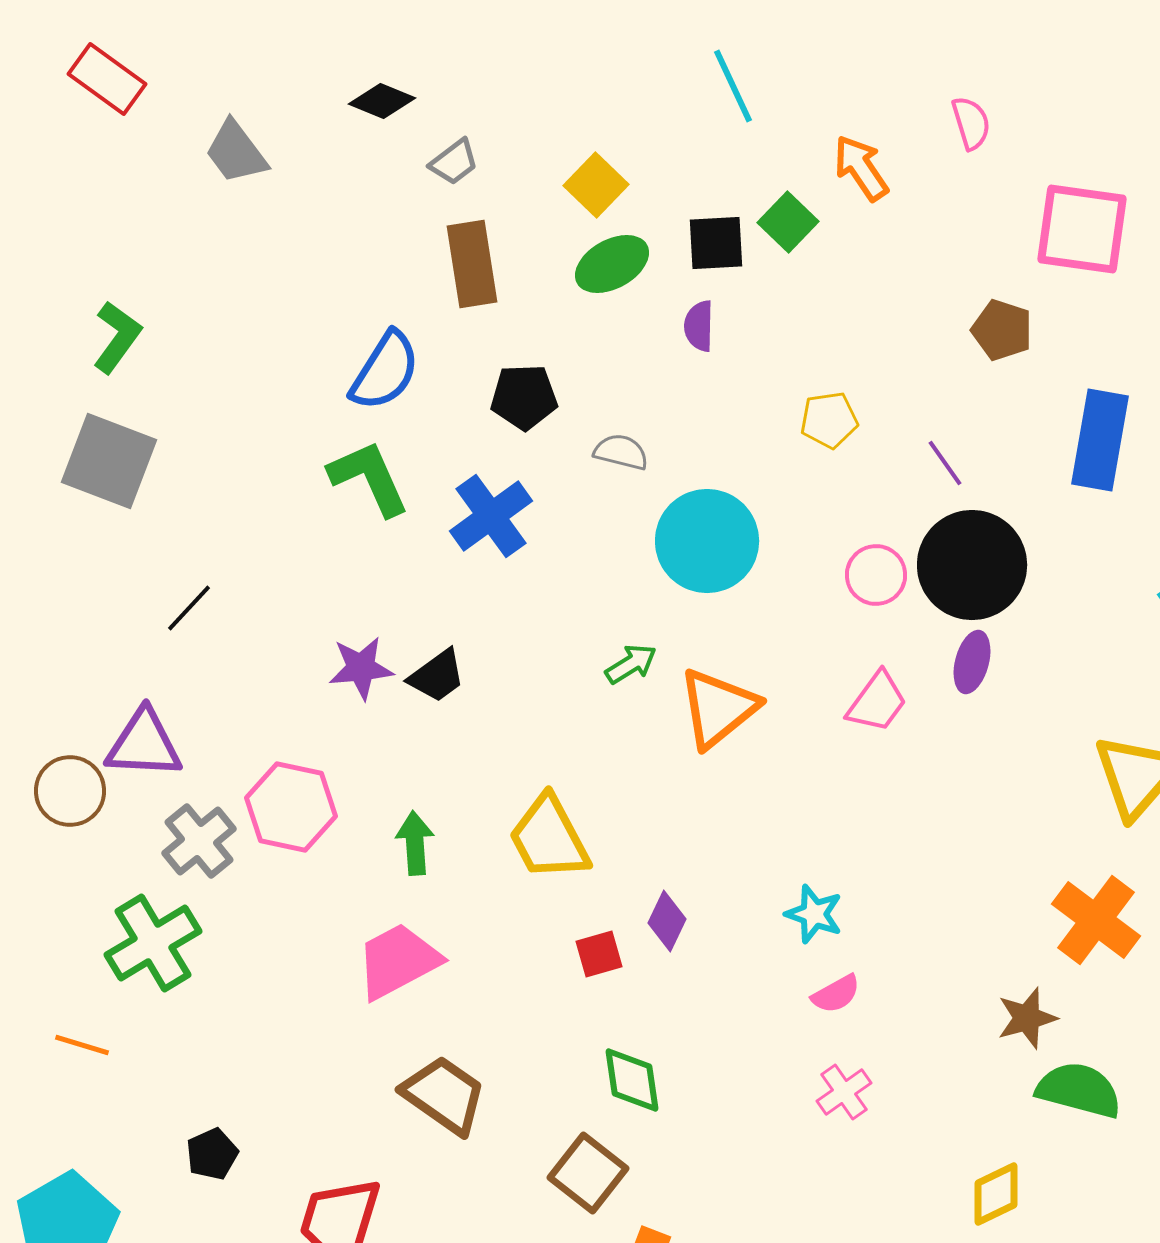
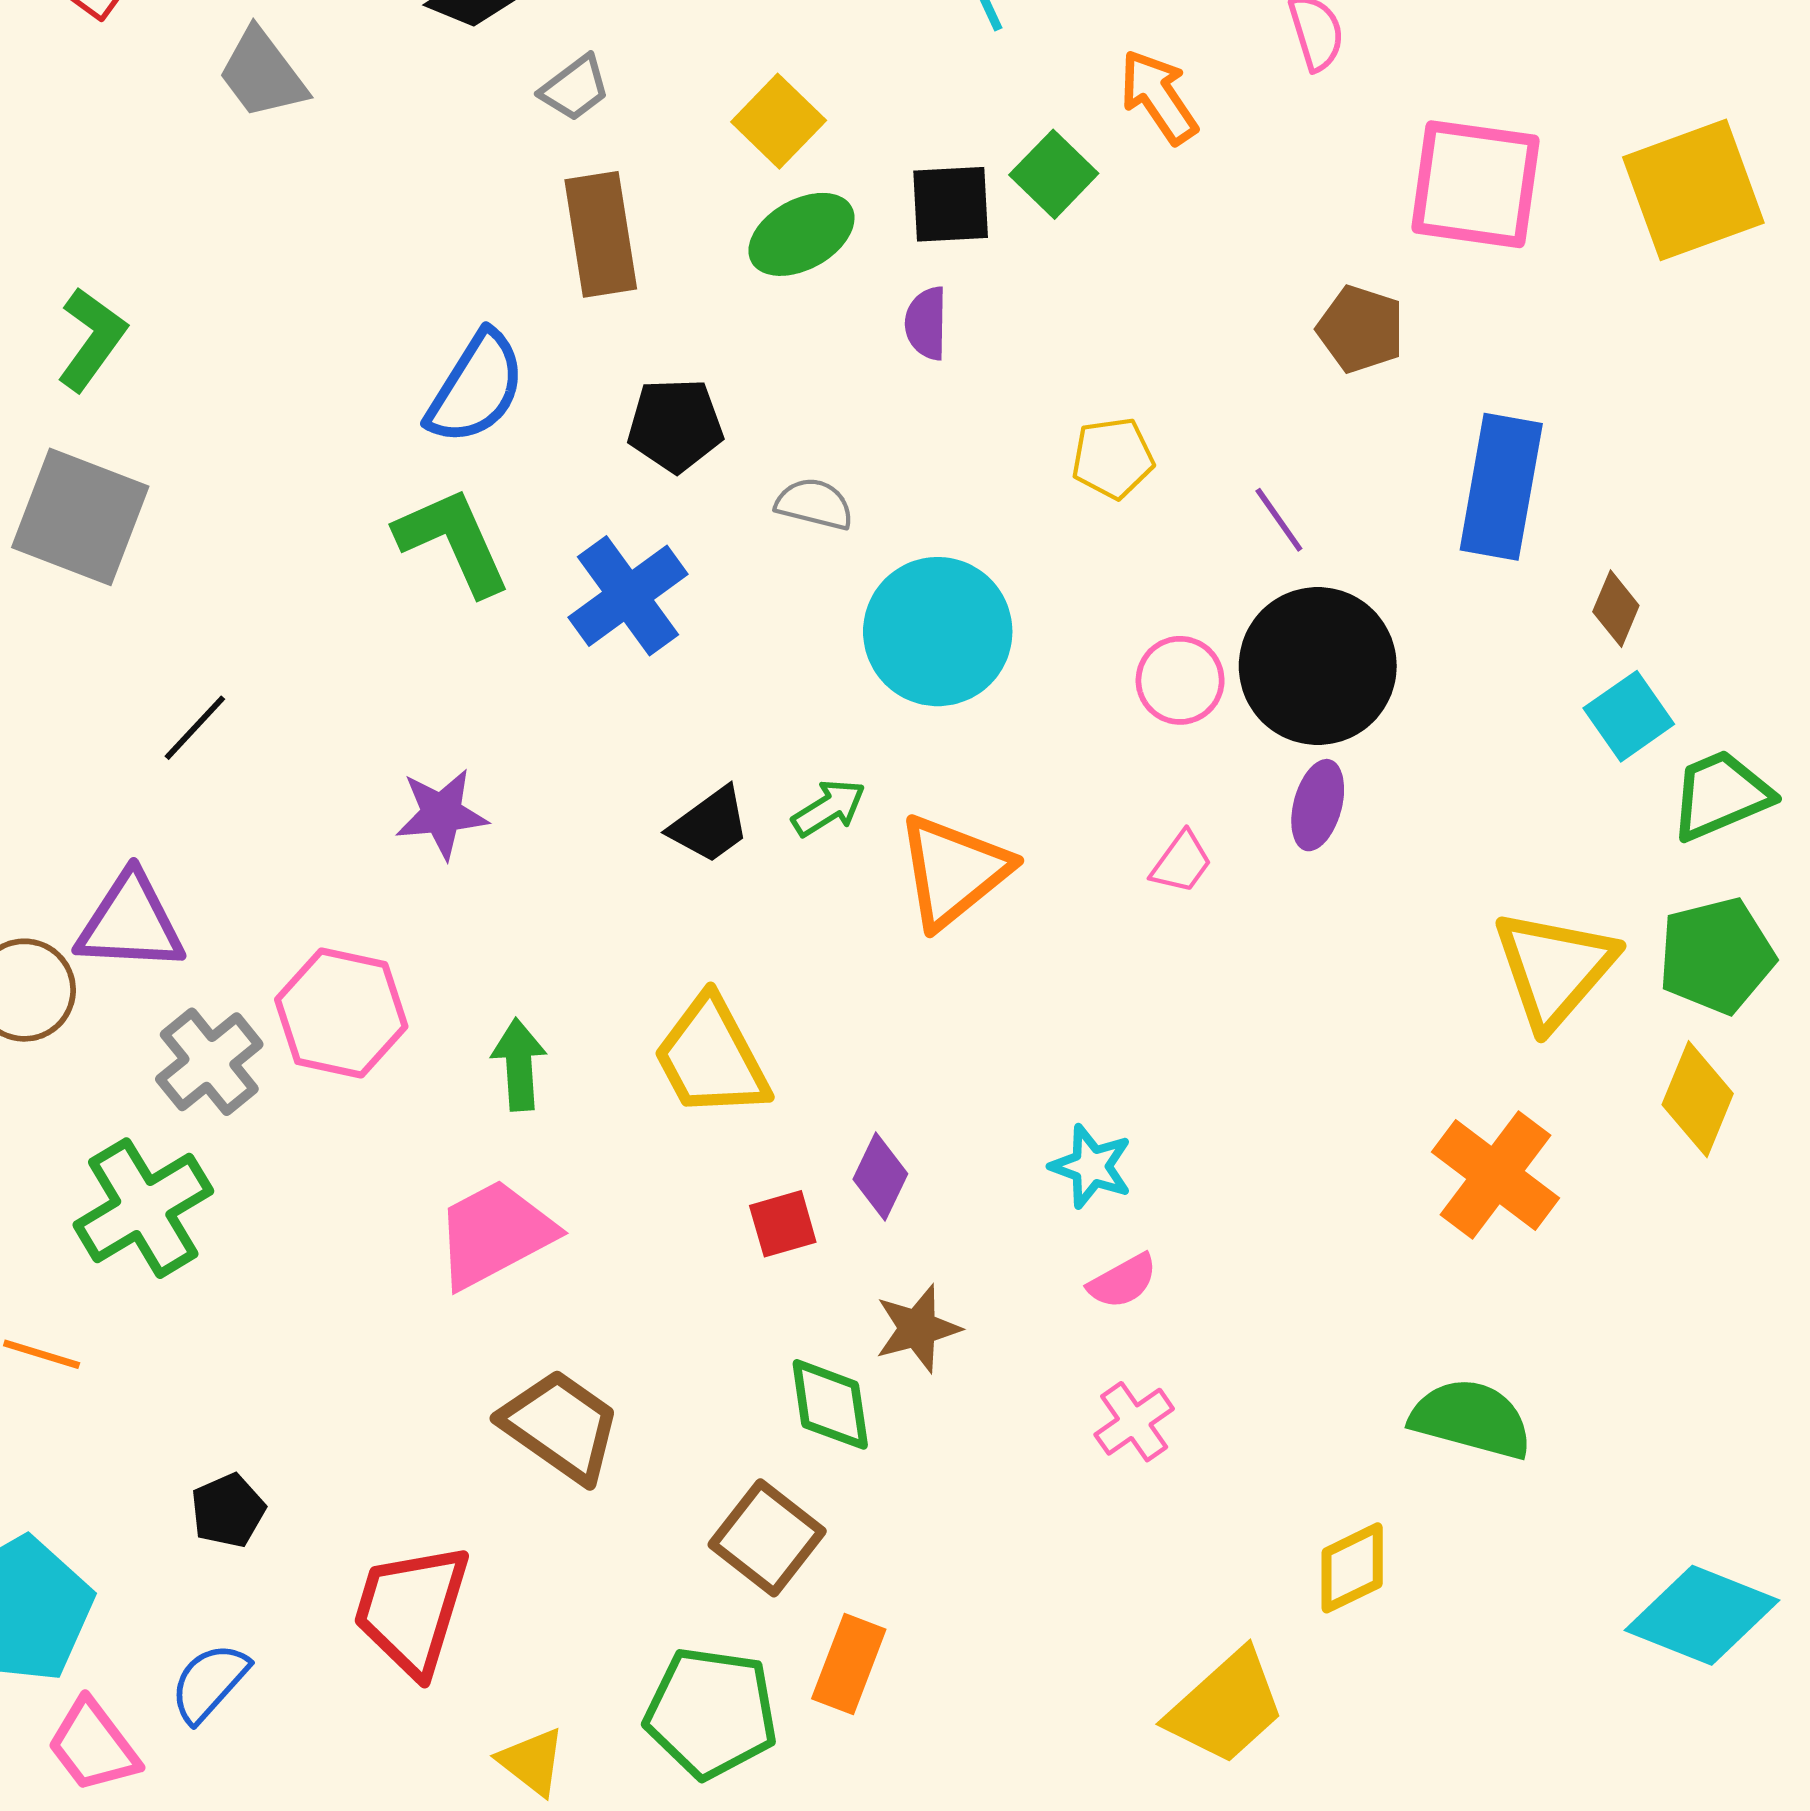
black trapezoid: (437, 676) -> (710, 825), moved
pink trapezoid: (877, 702) -> (1181, 862), size x0.7
brown star: (1027, 1018) -> (918, 1328), moved

